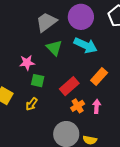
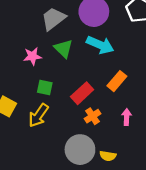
pink star: (27, 63) -> (32, 56), moved
yellow arrow: (32, 104) -> (38, 115), size x1.5
pink arrow: (97, 106) -> (127, 117), moved

